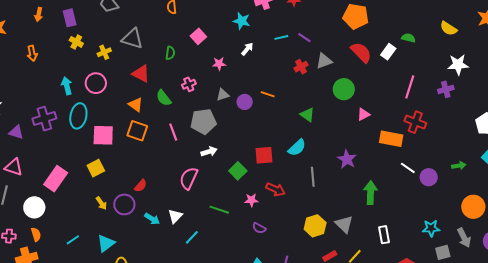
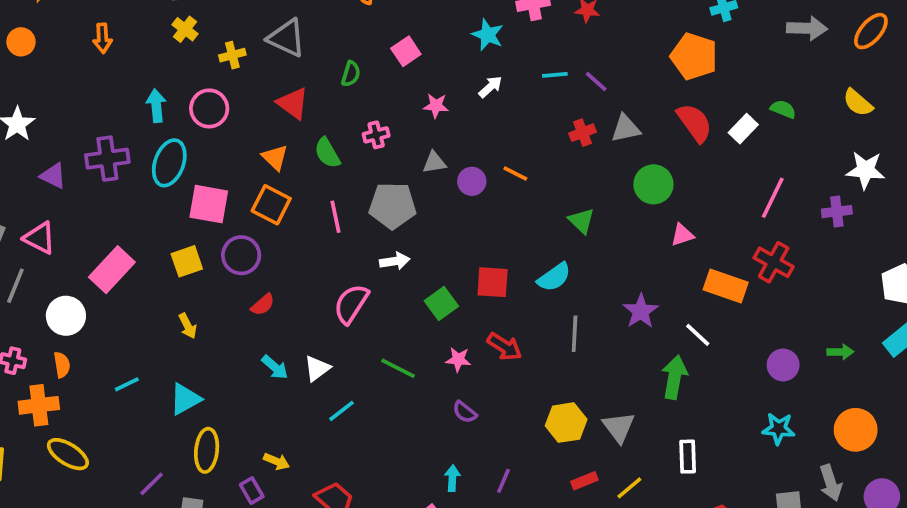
white line: (408, 168) -> (698, 335), moved
purple circle: (124, 204) -> (241, 255), moved
cyan star: (431, 228) -> (779, 429), moved

